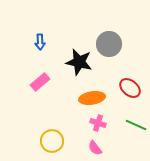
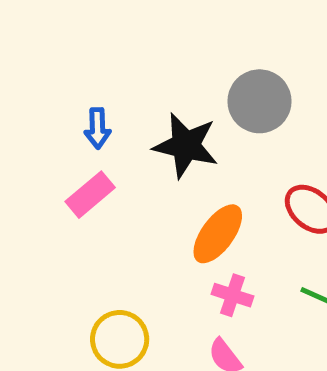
blue arrow: (40, 42) -> (98, 128), moved
orange ellipse: (92, 98) -> (218, 234), turned -45

